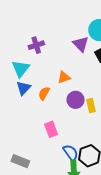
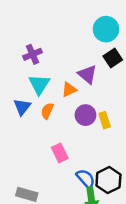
purple triangle: (81, 44) -> (87, 74), moved
cyan triangle: (21, 69) -> (39, 84), moved

